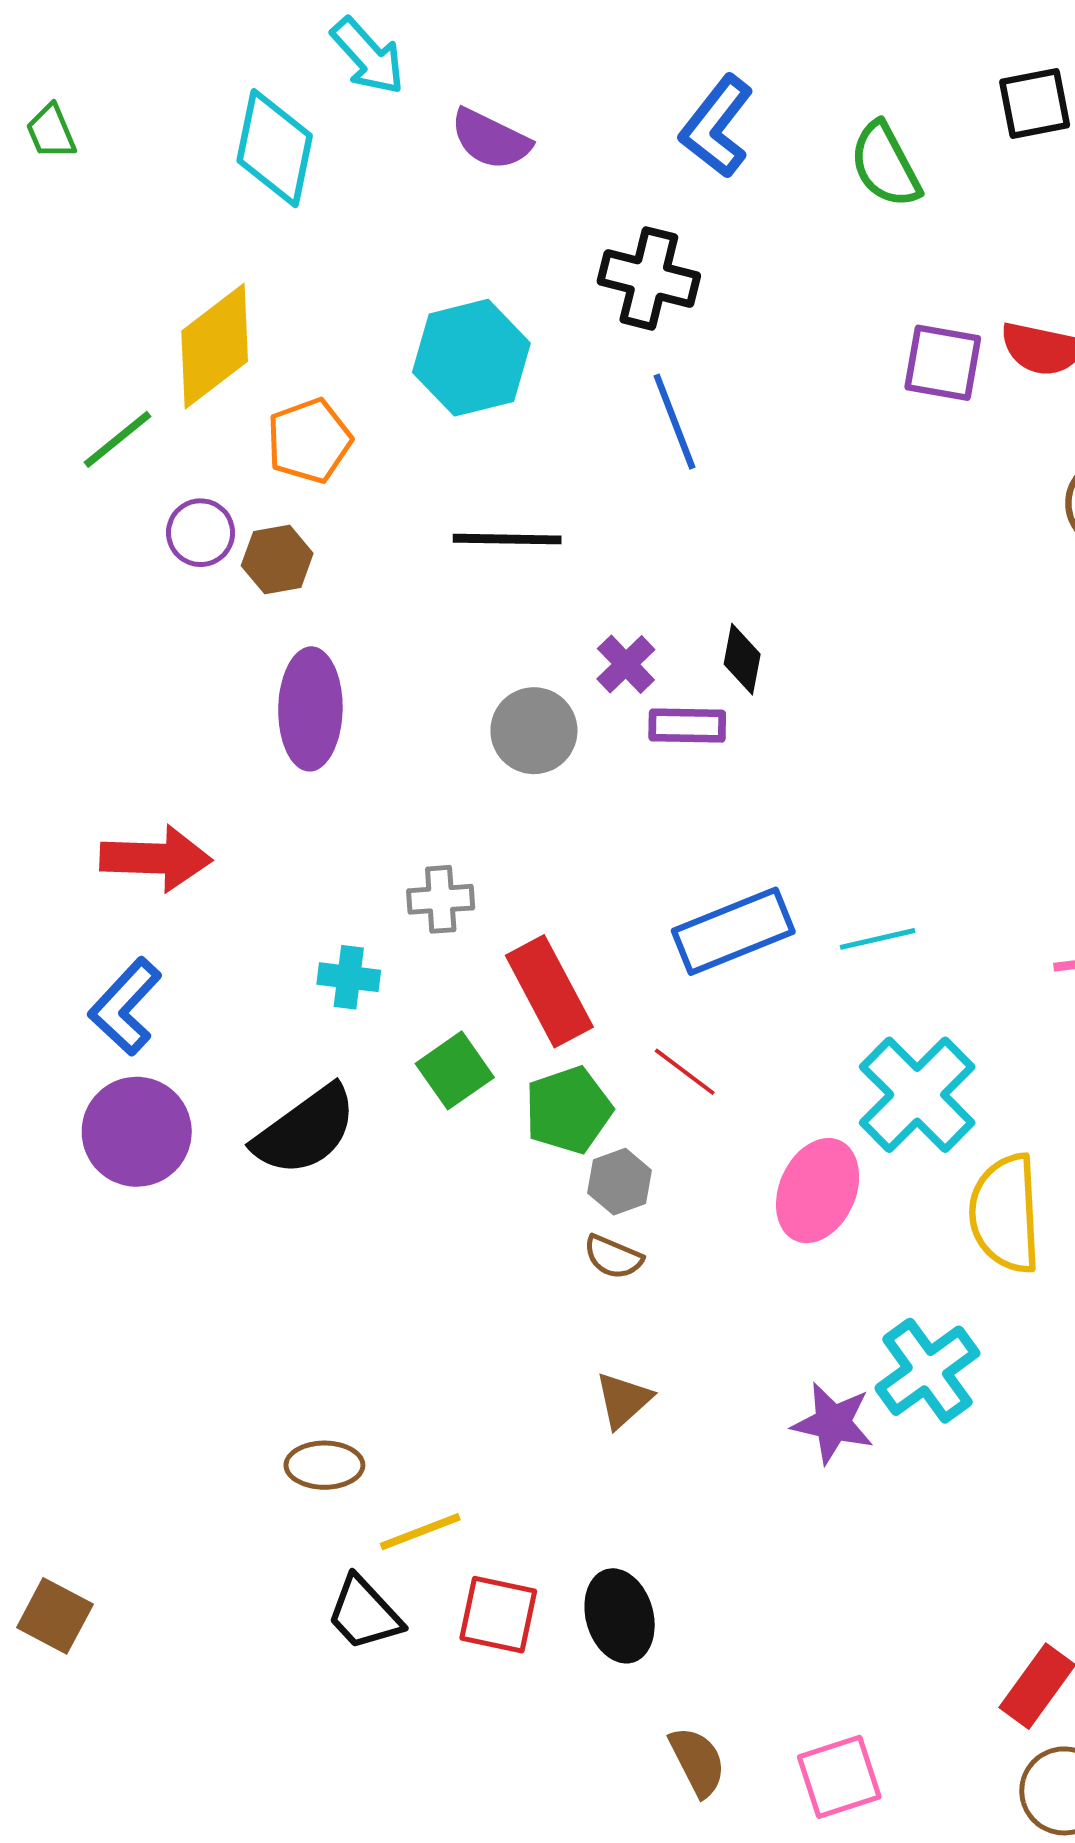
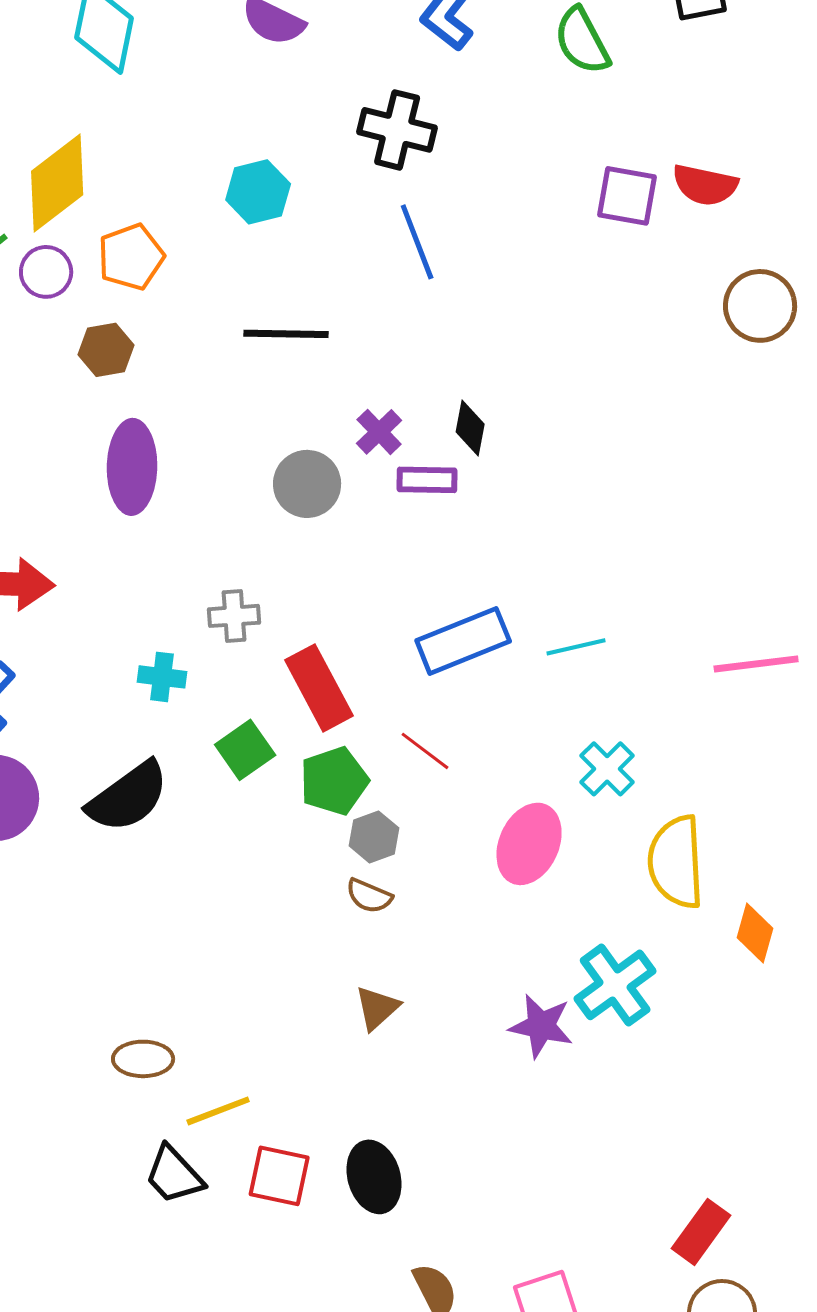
cyan hexagon: (471, 358) -> (258, 192), size x0.7
purple circle: (201, 533) -> (46, 272), moved
cyan cross: (917, 1095) -> (607, 769), size x0.6

